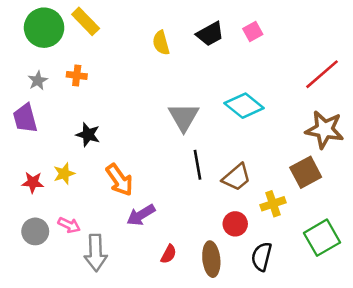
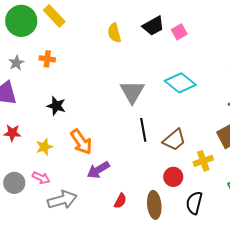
pink square: (253, 31) -> (179, 32), moved
yellow star: (64, 174) -> (44, 147), moved
red star: (33, 182) -> (12, 133), moved
gray arrow: (96, 253) -> (62, 200), turned -104

